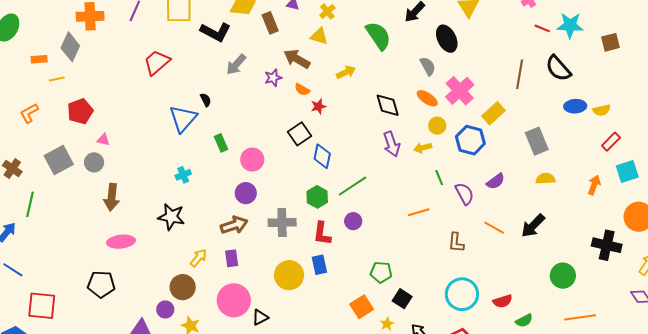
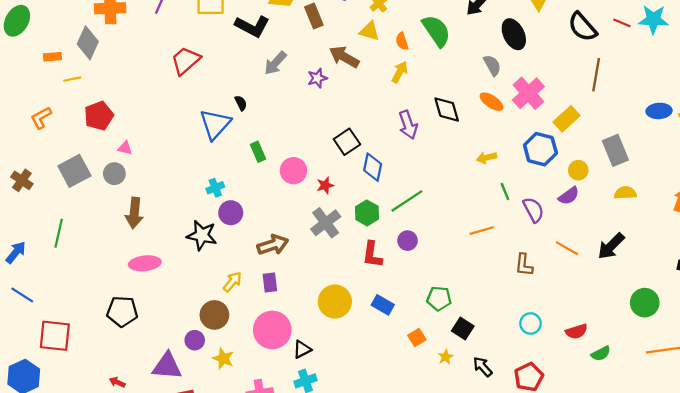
black semicircle: (558, 68) -> (582, 27), moved
yellow arrow: (346, 72) -> (400, 72), turned -36
orange semicircle: (302, 90) -> (402, 41), moved, turned 42
red star: (318, 106) -> (325, 185), moved
yellow circle: (437, 126) -> (578, 170), moved
purple arrow: (391, 144) -> (408, 125), moved
purple circle: (246, 193) -> (231, 213), moved
green line: (30, 204) -> (59, 233), moved
gray cross: (282, 222) -> (326, 223), moved, turned -36
blue rectangle: (319, 265) -> (383, 305), moved, turned -48
cyan circle: (462, 294) -> (530, 323), size x0.6
orange square: (362, 307) -> (417, 337), size x0.7

